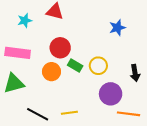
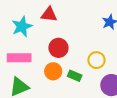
cyan star: (25, 20) -> (22, 26), size x1.5
green rectangle: (75, 65) -> (75, 76), moved

